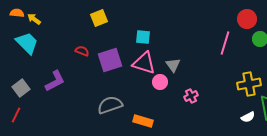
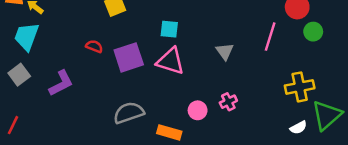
cyan trapezoid: (27, 43) -> (27, 37), turned -115
gray triangle: (173, 65) -> (225, 51), moved
pink circle: (160, 82) -> (198, 110), moved
gray square: (21, 88) -> (19, 75), moved

